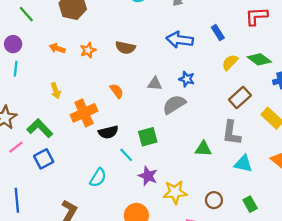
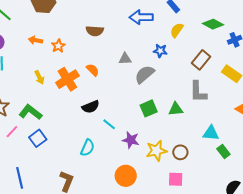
orange star: (88, 50) -> (58, 46), moved
yellow semicircle: (230, 62) -> (177, 30), moved
blue star: (187, 79) -> (160, 51), moved
orange cross: (84, 113) -> (67, 79), moved
green square: (148, 137) -> (149, 108), moved
cyan triangle: (243, 164) -> (211, 133), moved
brown circle: (214, 200) -> (180, 152), moved

